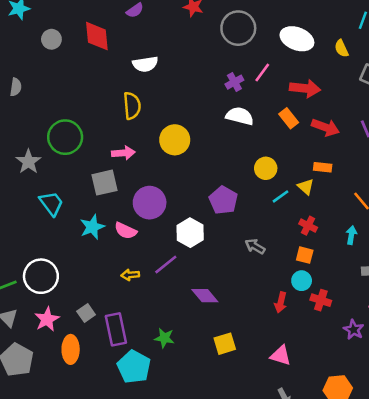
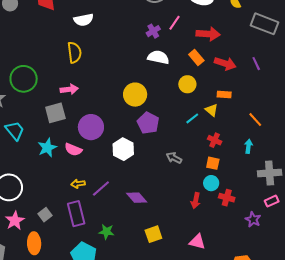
yellow circle: (175, 140) -> (135, 95), moved
yellow circle: (266, 168) -> (187, 84), moved
purple line: (166, 264) -> (101, 188), moved
purple rectangle: (116, 329) -> (76, 214), moved

